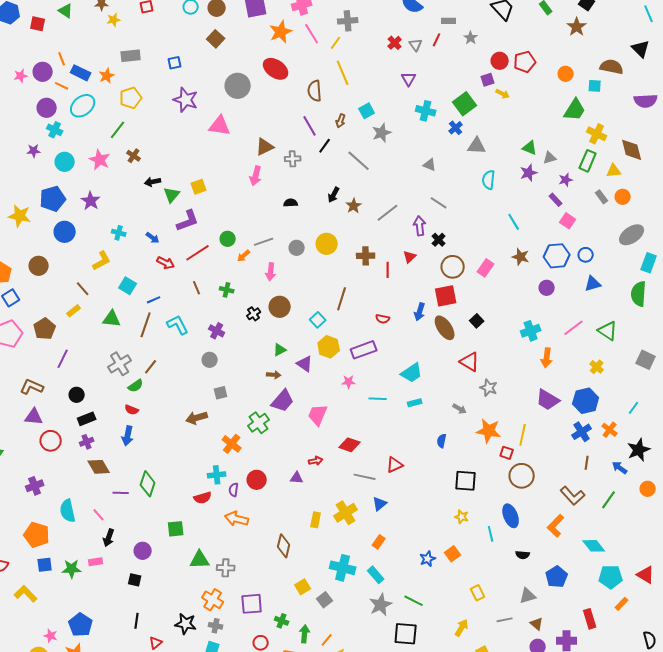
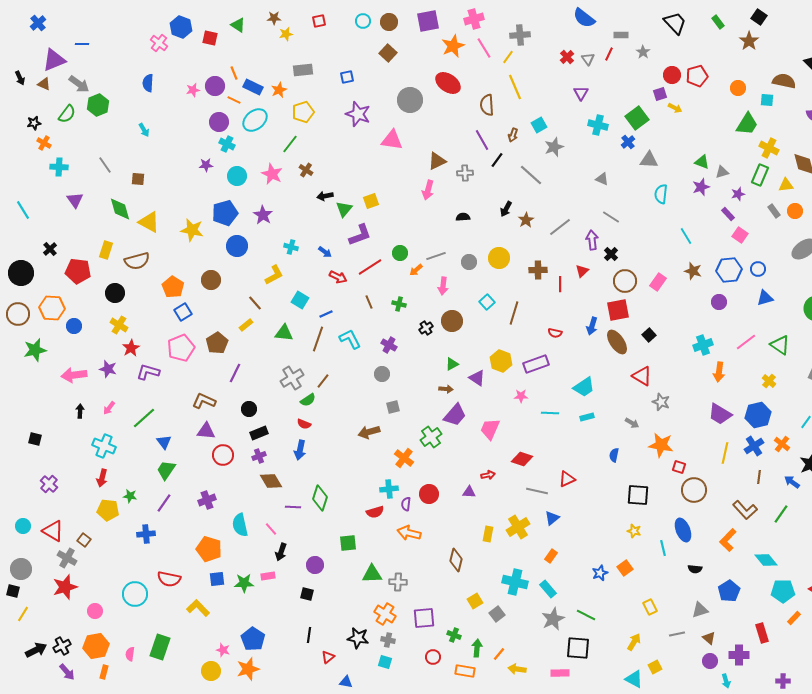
cyan square: (318, 320) -> (487, 302), moved
yellow line: (523, 435) -> (725, 453), moved

